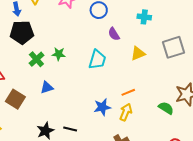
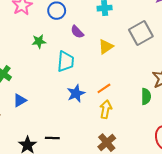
green star: (59, 54) -> (39, 41), moved
blue star: (102, 107) -> (76, 93), moved
green semicircle: (166, 108) -> (146, 96), turned 70

